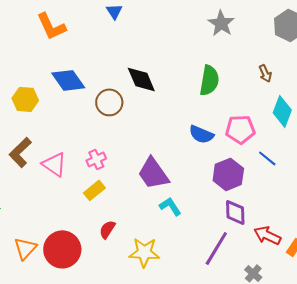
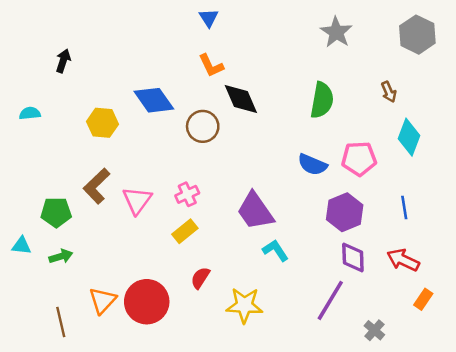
orange L-shape: (51, 26) -> (211, 66), moved, size x0.7
blue line: (267, 158) -> (404, 207), moved, turned 42
pink triangle: (54, 164) -> (137, 200), turned 32
red arrow: (267, 235) -> (403, 260), moved

